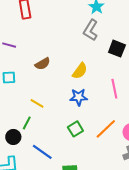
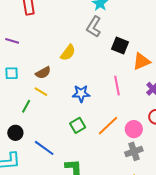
brown semicircle: (43, 64) -> (43, 73), moved
yellow semicircle: (80, 71) -> (68, 53), moved
yellow line: (37, 103) -> (41, 92), moved
green line: (27, 123) -> (26, 106), moved

